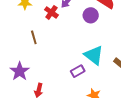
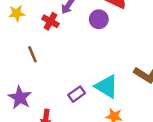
cyan triangle: (94, 55) -> (107, 86), moved
purple rectangle: (78, 71) -> (77, 94), moved

